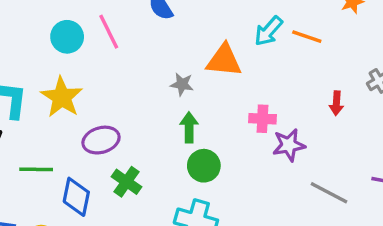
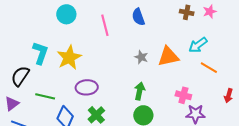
cyan circle: (67, 37) -> (66, 14), moved
orange line: (307, 37) -> (209, 68), moved
orange triangle: (224, 60) -> (168, 56), turned -30
gray star: (182, 84) -> (141, 57), moved

